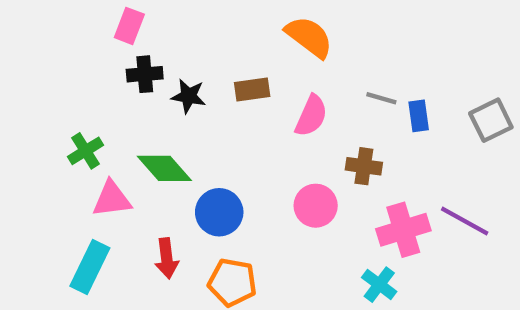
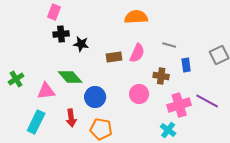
orange semicircle: (309, 37) -> (136, 17), turned -40
brown rectangle: (252, 89) -> (114, 57), moved
blue rectangle: (419, 116) -> (186, 65), moved
green cross: (85, 151) -> (16, 79), moved

